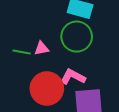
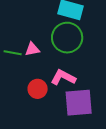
red circle: (47, 88) -> (38, 89), size x0.6

